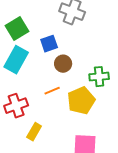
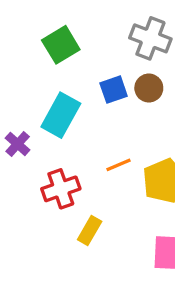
green square: (17, 29) -> (61, 45), moved
brown circle: (63, 64) -> (149, 88), moved

